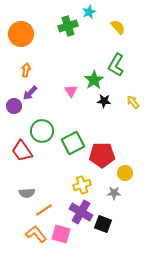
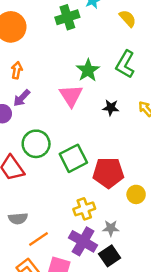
green star: (94, 80) -> (88, 70), moved
pink triangle: (71, 91) -> (71, 96), size x1.5
gray star: (114, 193) -> (111, 228), moved
black square: (103, 224) -> (110, 256), turned 36

